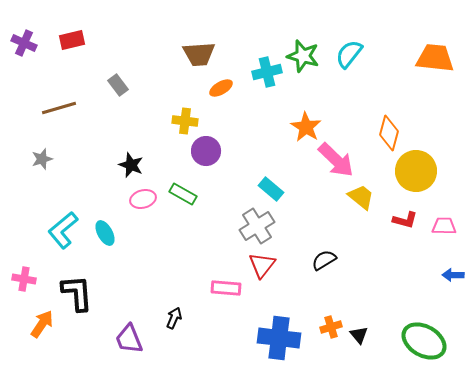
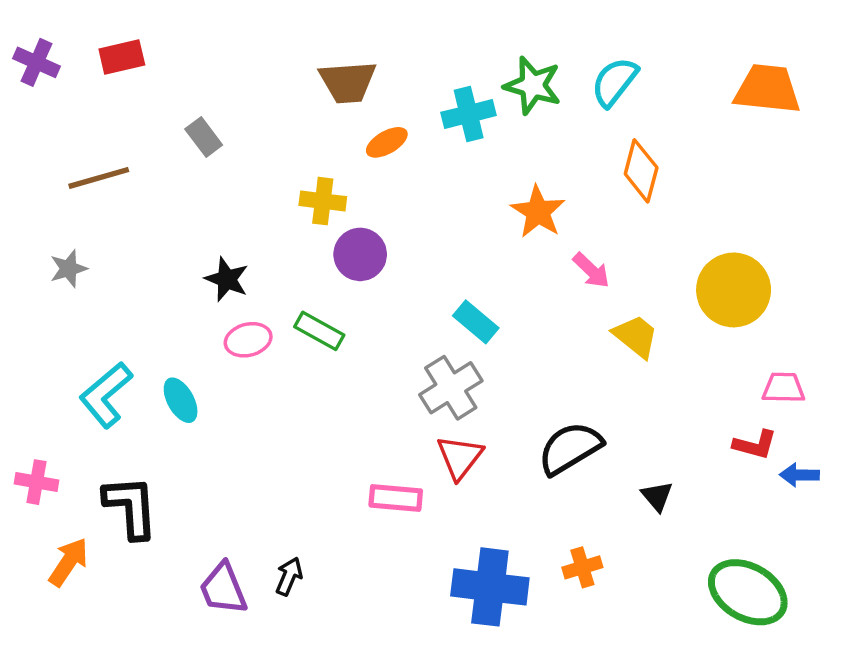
orange diamond: (389, 133) -> (641, 171), moved
pink arrow: (336, 160) -> (591, 270), size x0.6
red L-shape: (405, 220) -> (755, 445), moved
black semicircle: (324, 260) -> (570, 448), size x1.5
black arrow: (174, 318) -> (289, 576), moved
black triangle: (359, 335) -> (657, 496), moved

